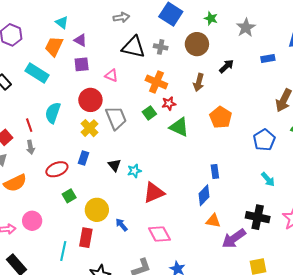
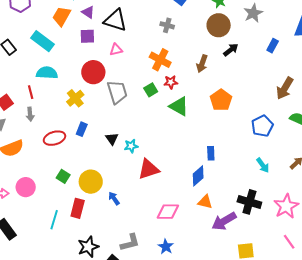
brown circle: (197, 44) -> (219, 25), moved
black triangle: (133, 47) -> (115, 20), moved
blue rectangle: (268, 59) -> (273, 46), turned -56
pink triangle: (111, 75) -> (116, 50), turned -40
cyan semicircle: (53, 113) -> (47, 73), moved, turned 70
yellow cross: (90, 128) -> (75, 98), moved
green square: (69, 196) -> (63, 176), moved, turned -32
pink diamond: (159, 234) -> (168, 212), moved, turned -65

